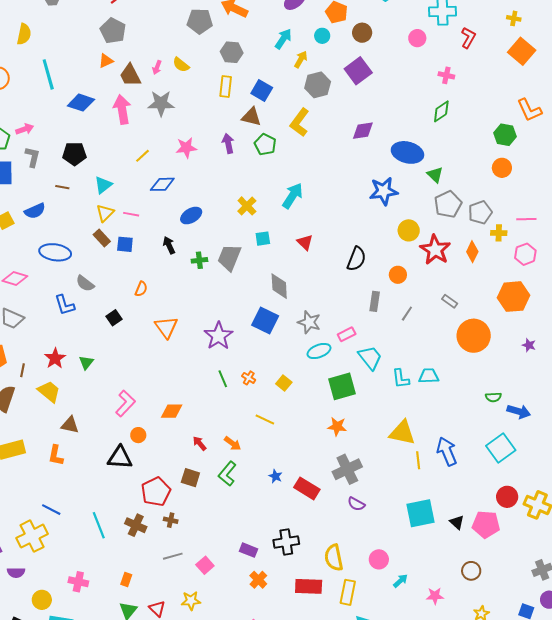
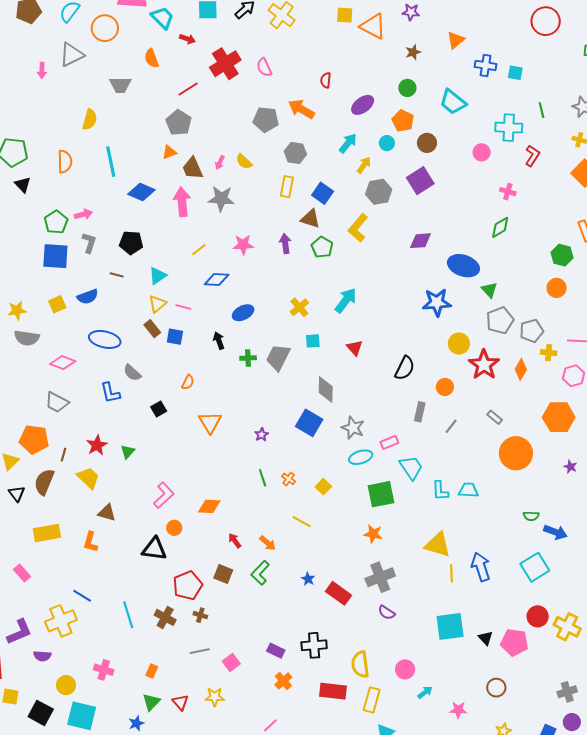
purple star: (219, 336) -> (262, 435), size x0.5

